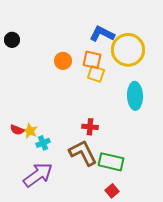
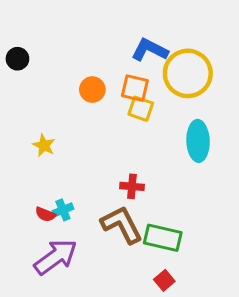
red semicircle: (17, 130) -> (45, 214), moved
yellow star: (30, 131) -> (44, 145), moved

